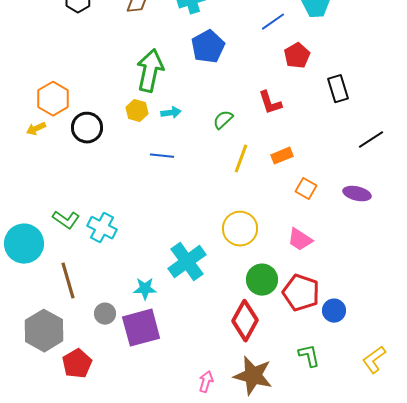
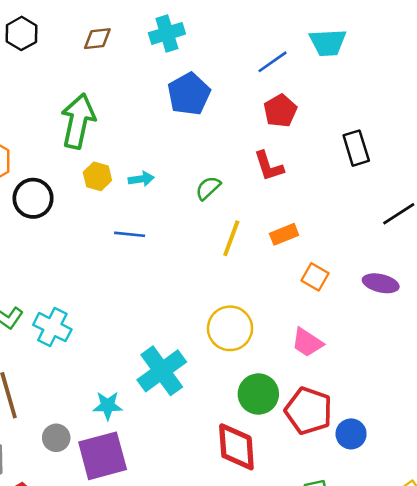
red pentagon: (297, 56) -> (280, 111), moved
green arrow: (150, 71) -> (78, 121), moved
red diamond: (245, 321) -> (236, 447), turned -33

